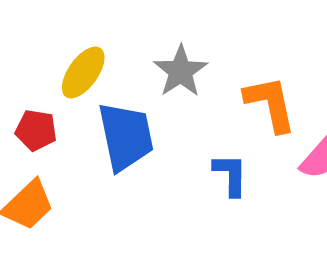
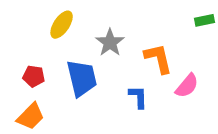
yellow ellipse: (83, 72) -> (62, 25), moved

